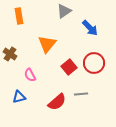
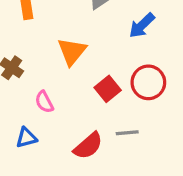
blue arrow: (90, 28) -> (142, 25), turned 90

